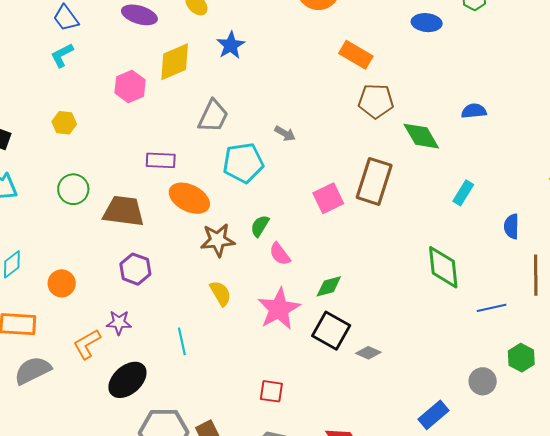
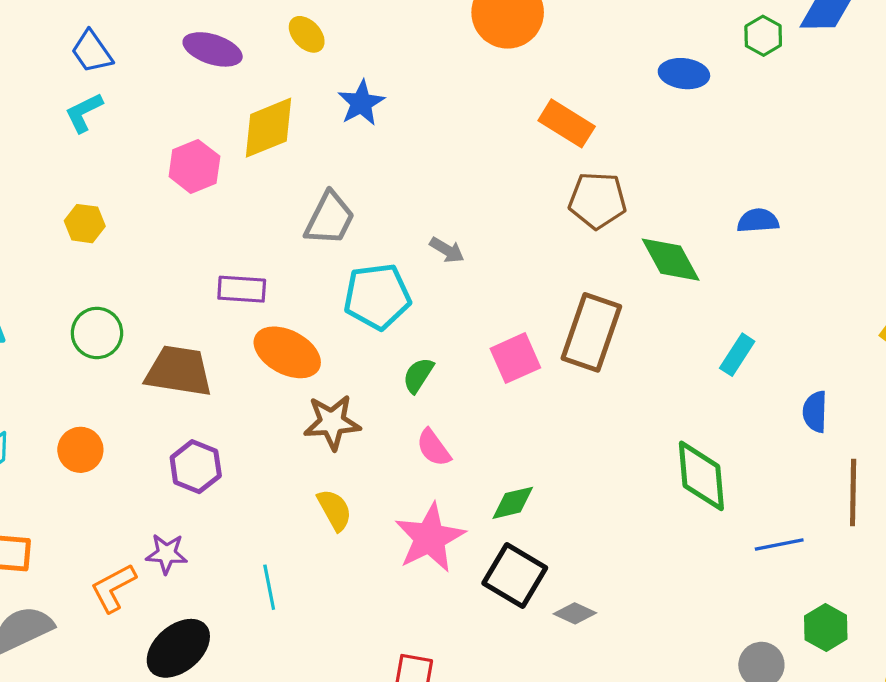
green semicircle: (260, 226) -> (418, 375), moved
orange circle: (62, 283) -> (80, 450), moved

